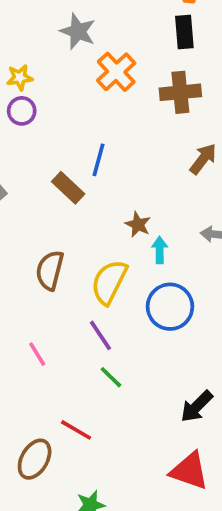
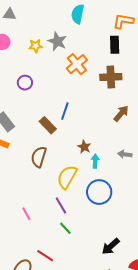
yellow star: (20, 78) -> (36, 46), moved
brown semicircle: (50, 270) -> (39, 157), moved

